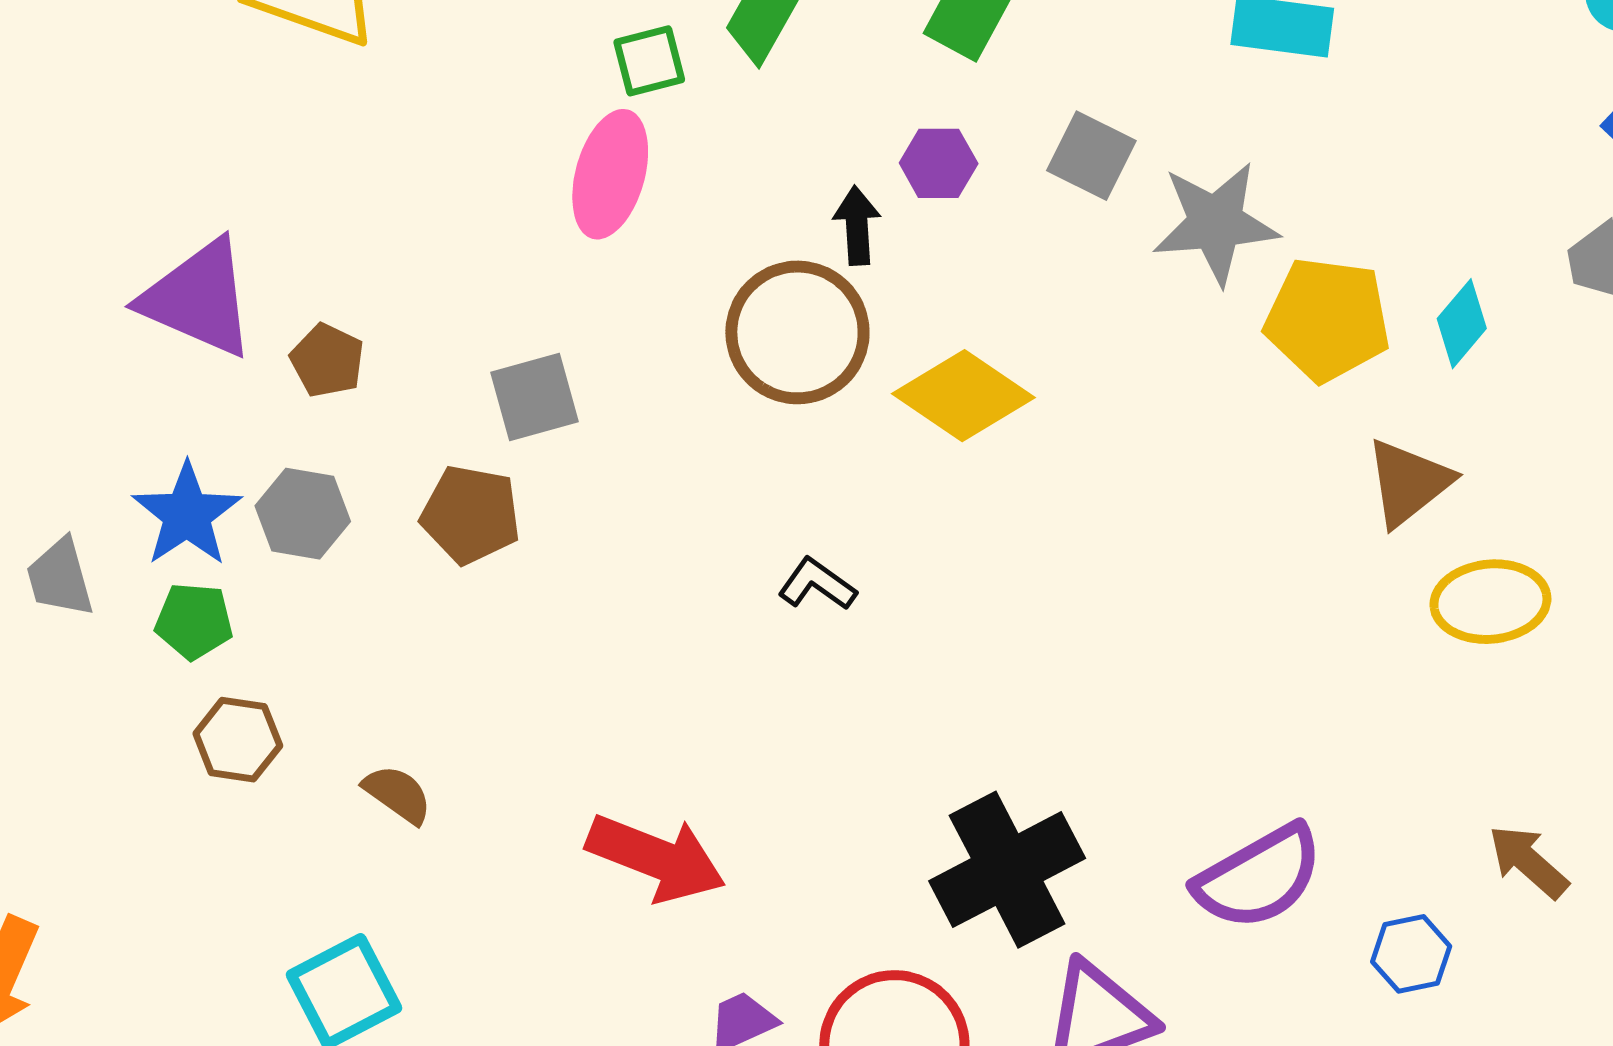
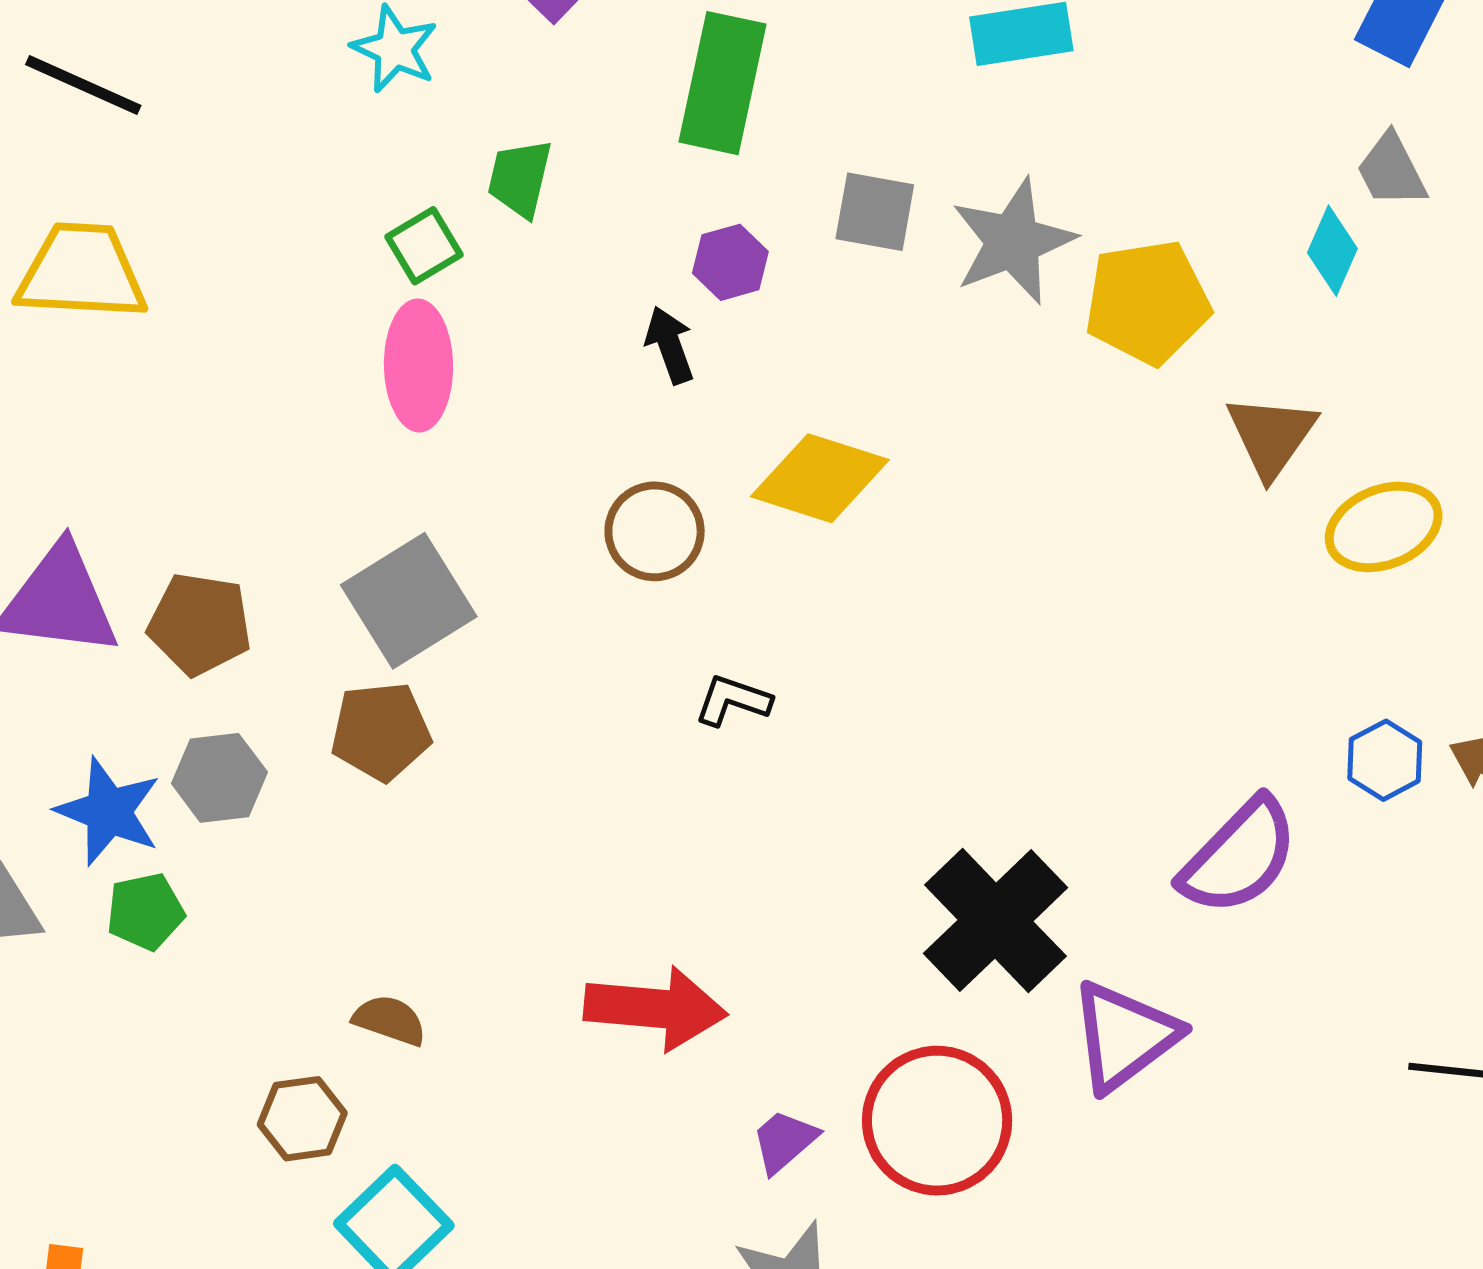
cyan diamond: (1462, 324) -> (1332, 251), moved
brown circle: (797, 332) -> (655, 531), moved, size x0.7
brown pentagon: (327, 360) -> (200, 624), size x1.4
gray square: (534, 397) -> (409, 601), size x1.4
brown hexagon: (238, 740) -> (302, 1119), moved
blue hexagon: (1411, 954) -> (1385, 760), moved

